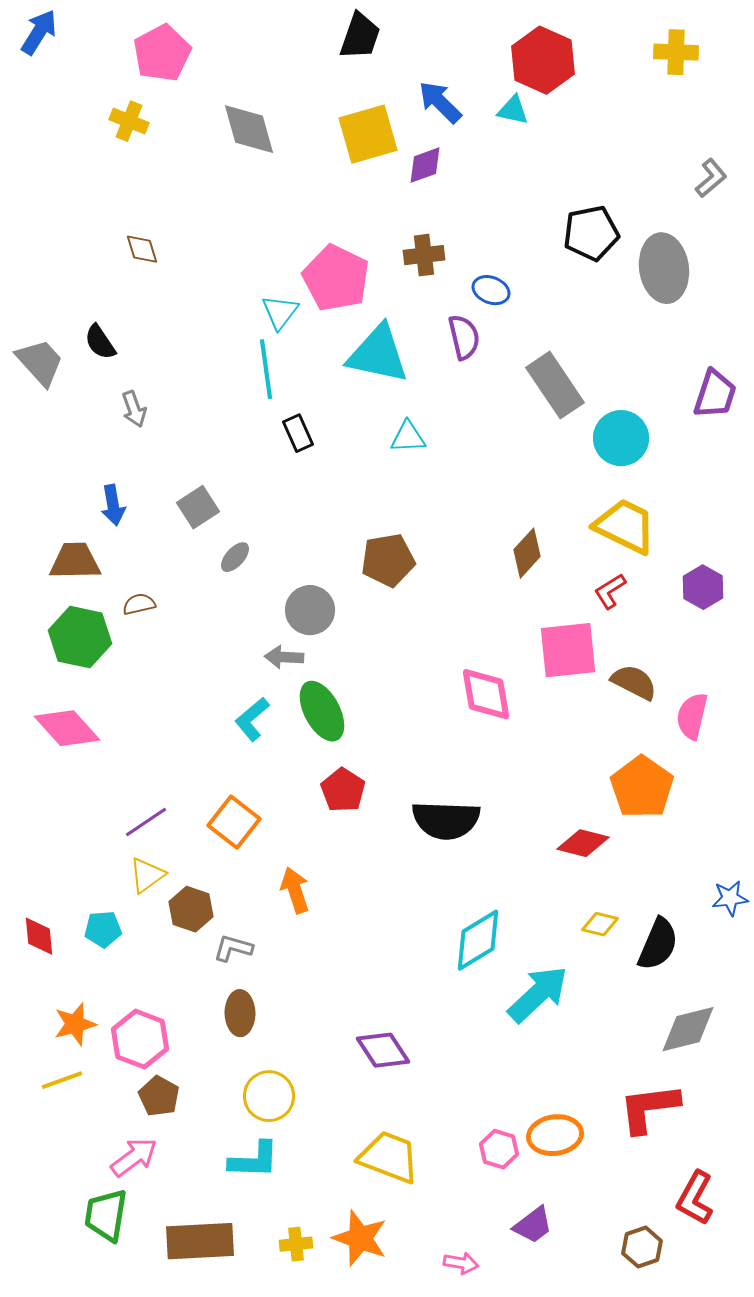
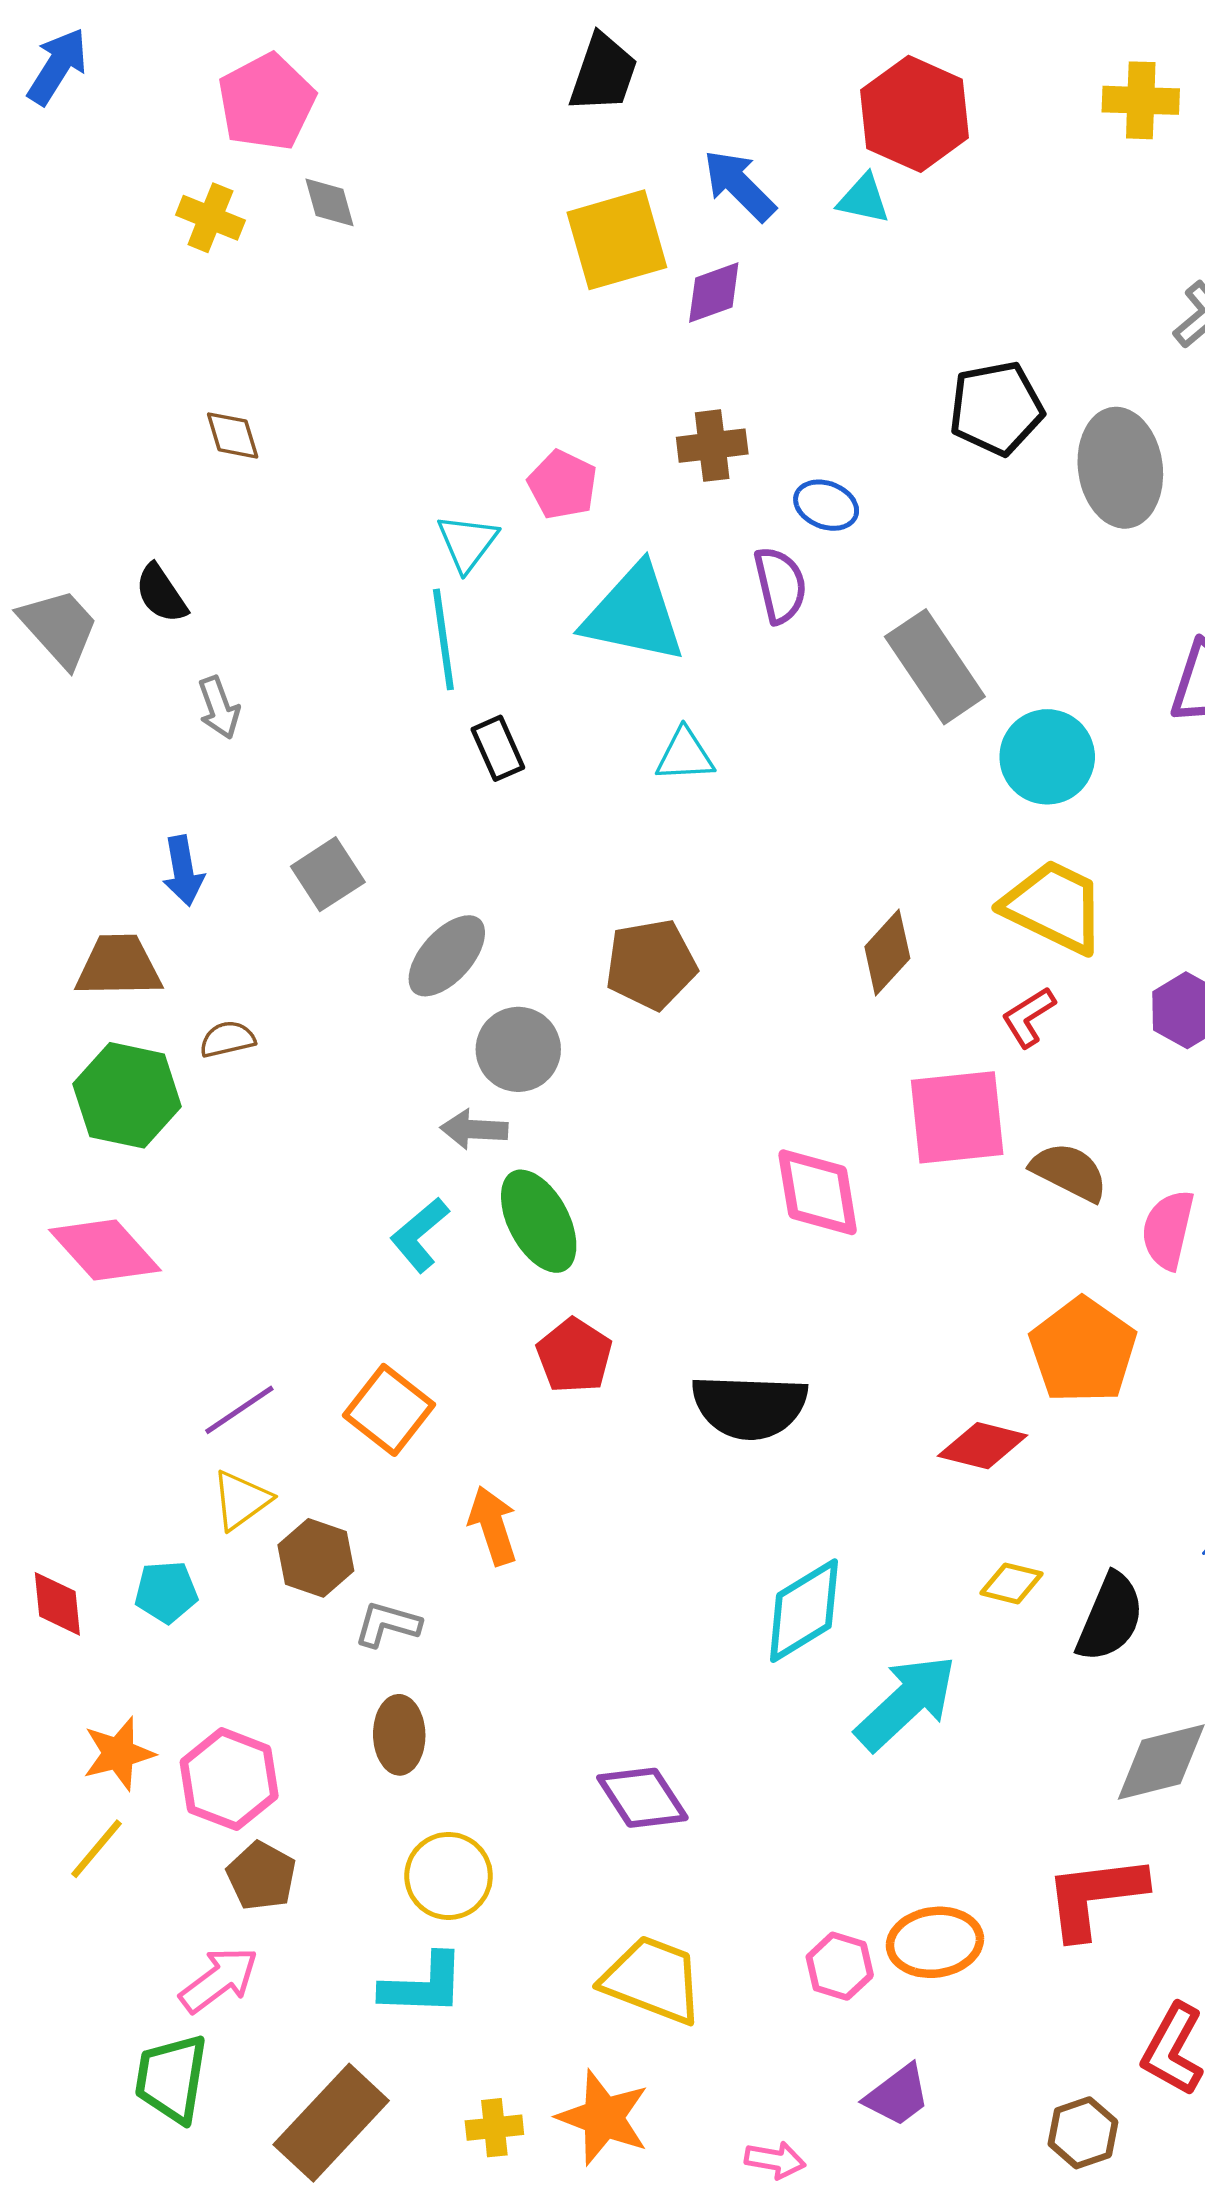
gray diamond: (249, 129) -> (329, 202), moved, size x0.6
pink pentagon: (336, 278) -> (562, 485), size x0.6
gray ellipse: (235, 557) -> (447, 956), moved, size x1.6
yellow line: (62, 1080) -> (96, 1849), turned -30
brown rectangle: (200, 1241) -> (331, 2123), turned -44

